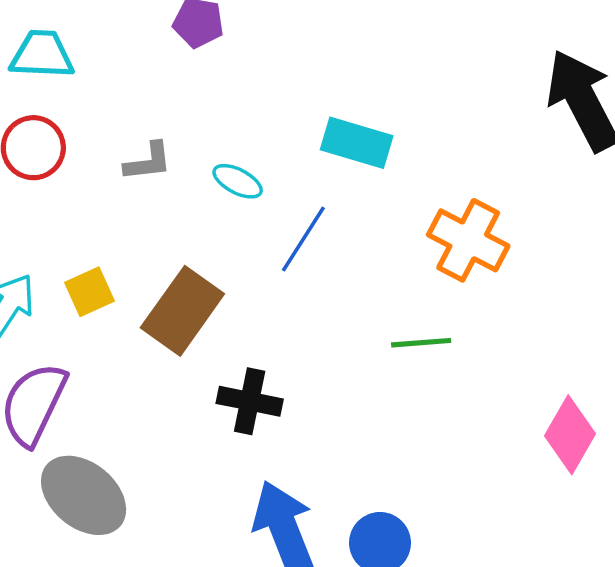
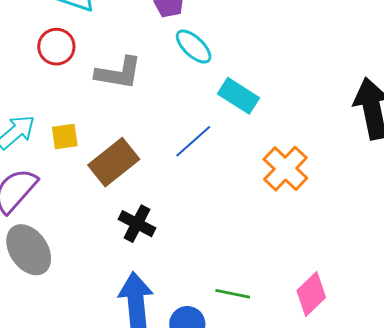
gray L-shape: (148, 162) -> (118, 73), size x1.6
cyan ellipse: (238, 181) -> (194, 47), moved, size x1.4
green line: (421, 343) -> (233, 294), moved

